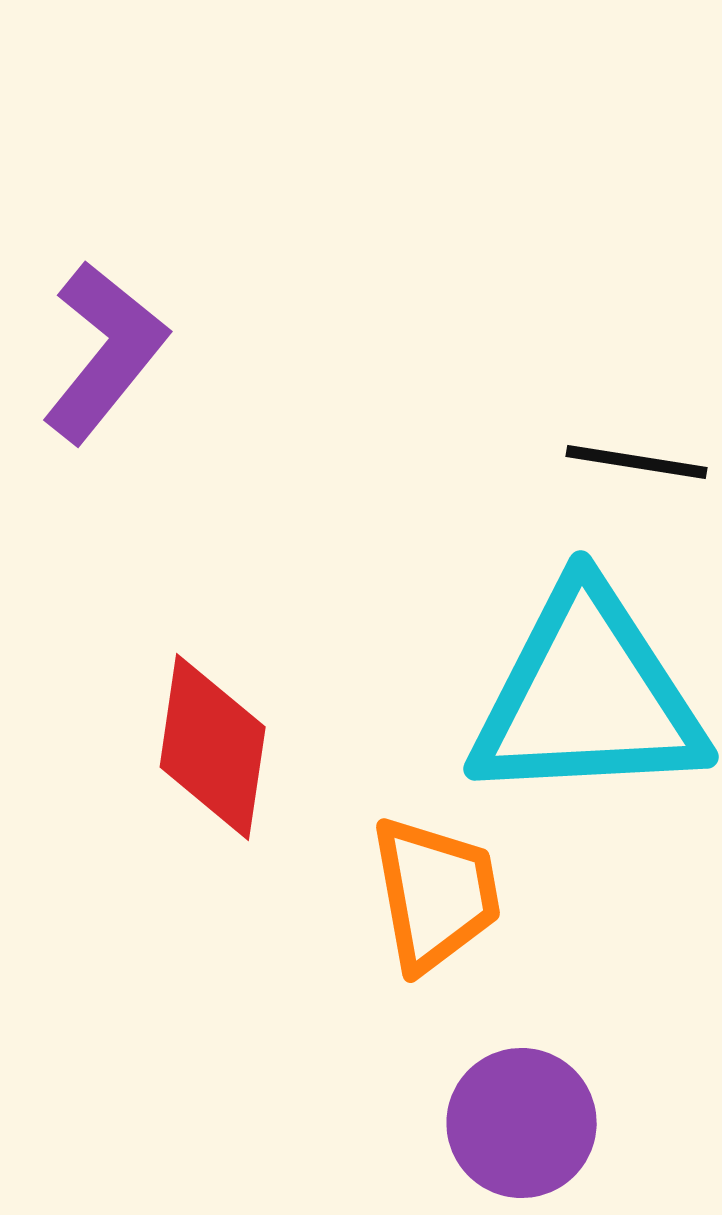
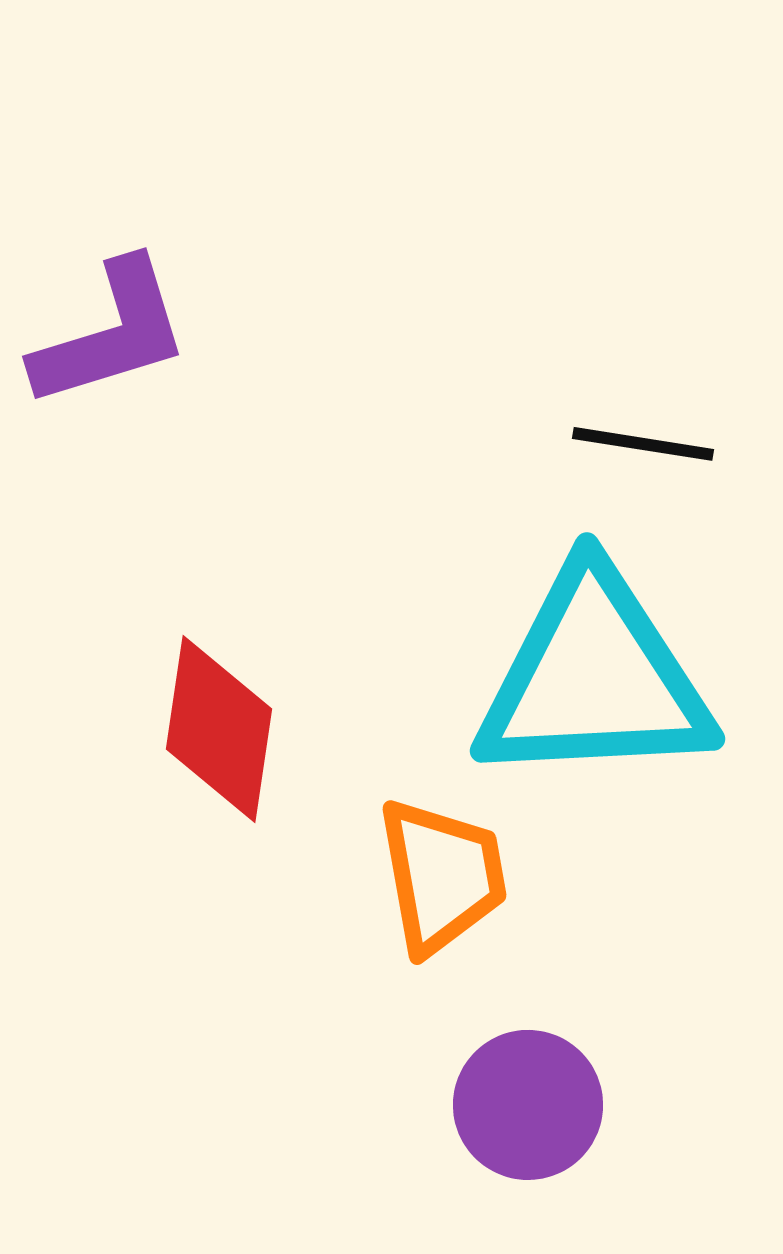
purple L-shape: (105, 352) -> (111, 334), turned 34

